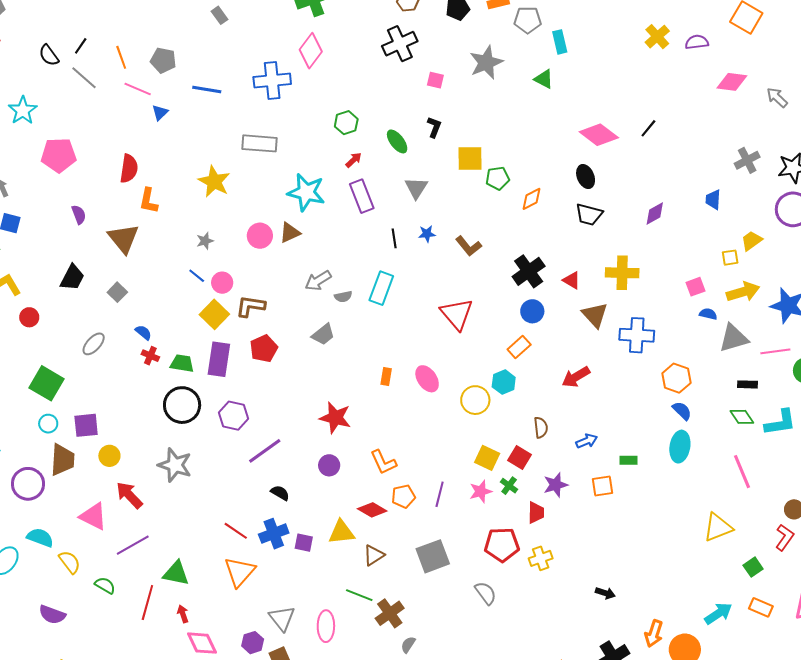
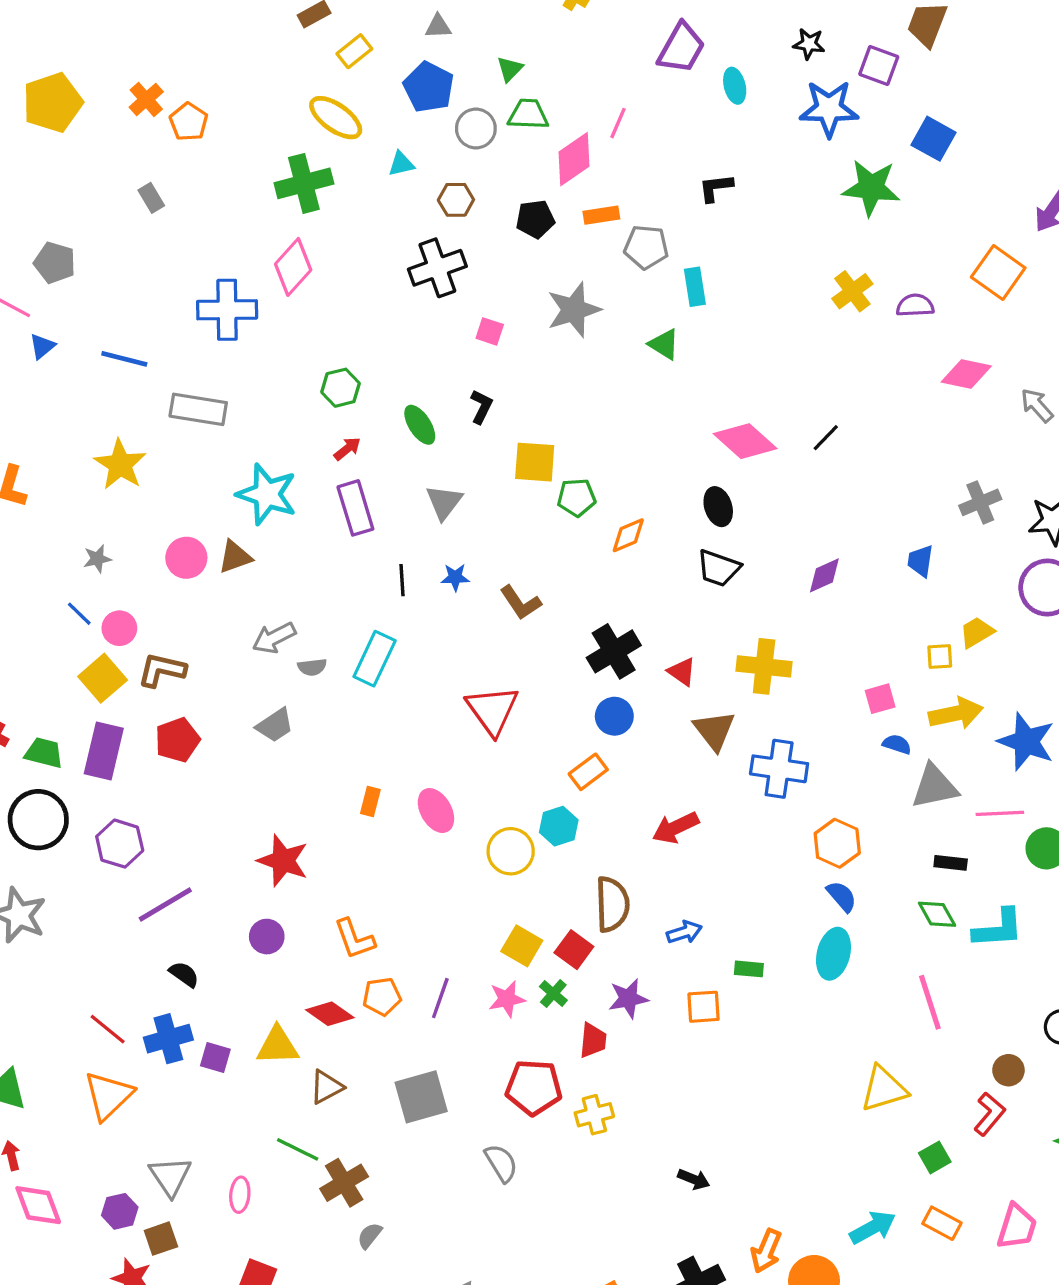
blue line: (207, 89) -> (124, 359), moved
brown semicircle: (541, 427) -> (612, 904), size x1.6
pink ellipse: (326, 626) -> (240, 1195), size x0.7

